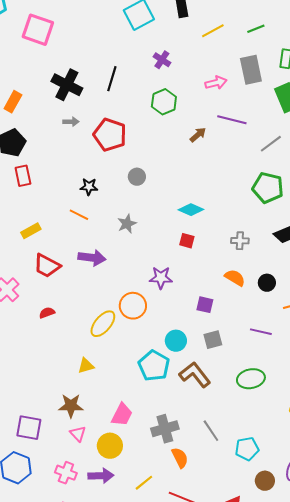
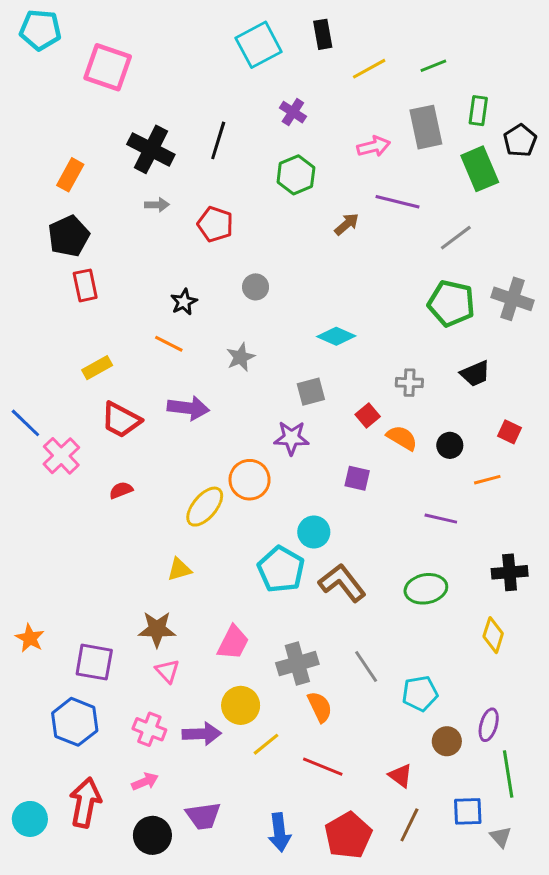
red pentagon: (110, 135) -> (215, 224), size x0.7
black star: (89, 187) -> (184, 302), turned -30
red square: (187, 241) -> (368, 415), moved, turned 35
gray square: (213, 340) -> (311, 392), moved
yellow circle: (110, 446) -> (241, 705), moved

